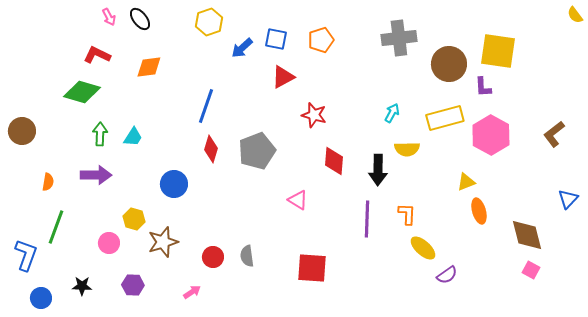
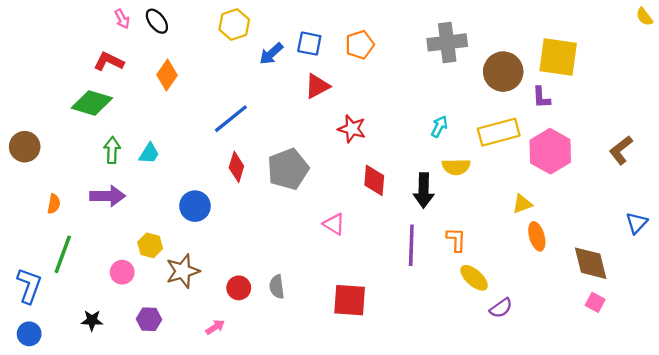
orange diamond: (149, 67) -> (167, 75), turned -48
blue line: (206, 106) -> (231, 119), turned 32
blue circle: (41, 298) -> (29, 334), moved

